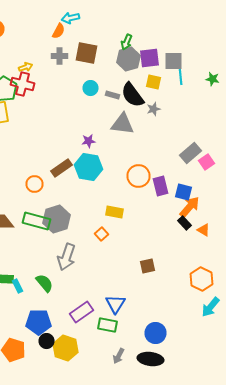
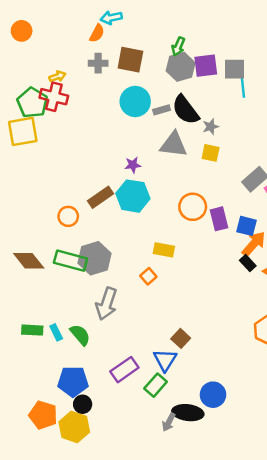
yellow square: (154, 82) -> (211, 153), moved
cyan circle: (90, 88) -> (135, 101), size x1.6
gray rectangle: (112, 95) -> (162, 110), turned -32
brown square: (148, 266) -> (181, 338), moved, turned -35
cyan rectangle: (18, 286) -> (56, 332), moved
green rectangle: (108, 325) -> (156, 385), turned -60
yellow hexagon: (66, 348) -> (74, 427), moved
black ellipse: (150, 359) -> (188, 413), moved

